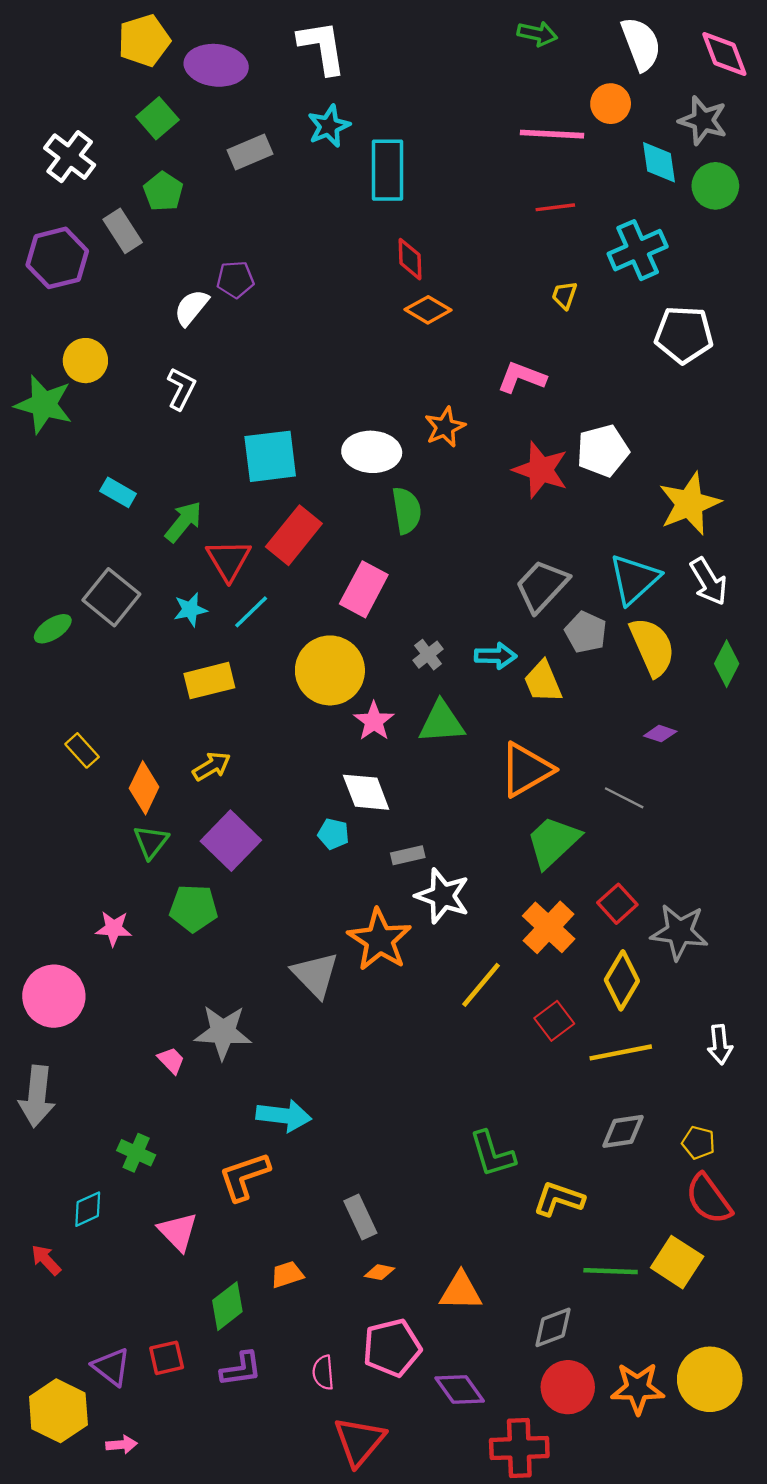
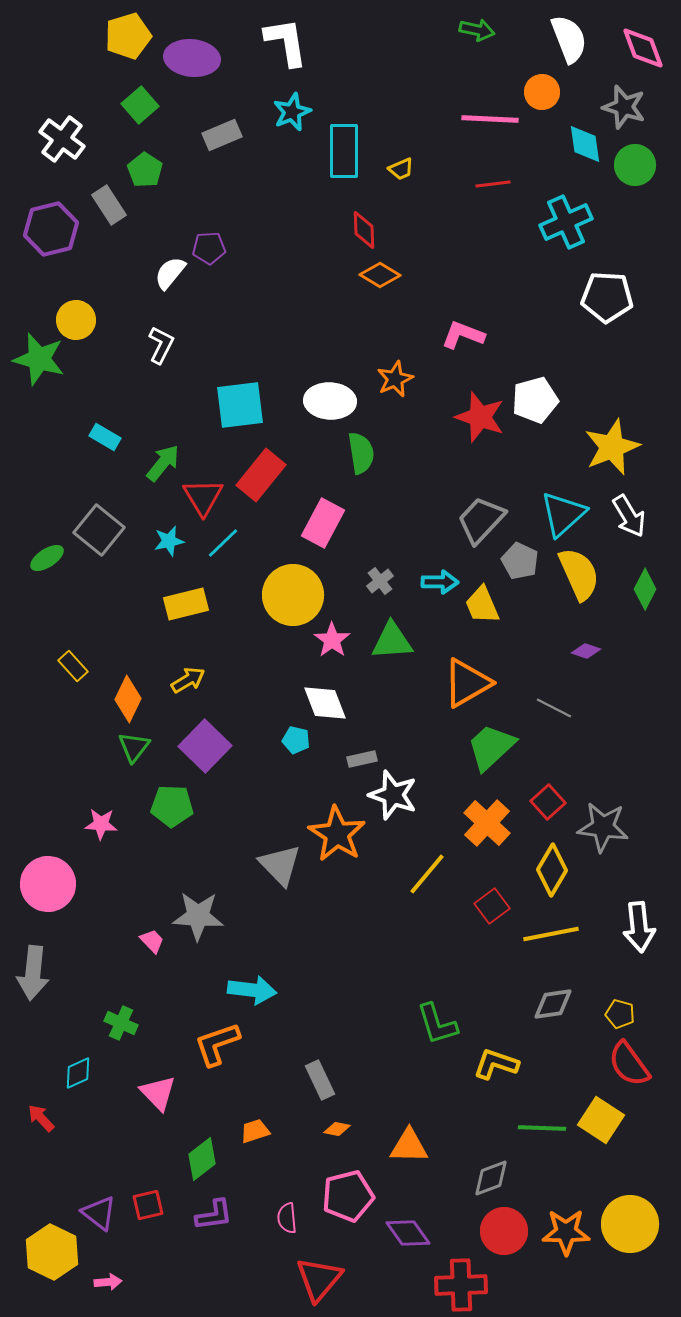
yellow trapezoid: (564, 295) -> (401, 169), moved, turned -132
white arrow: (720, 1045) -> (639, 927), size x1.4

